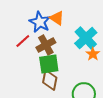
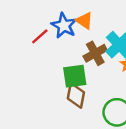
red line: (23, 41) -> (40, 36), moved
brown cross: (46, 45) -> (95, 53), moved

